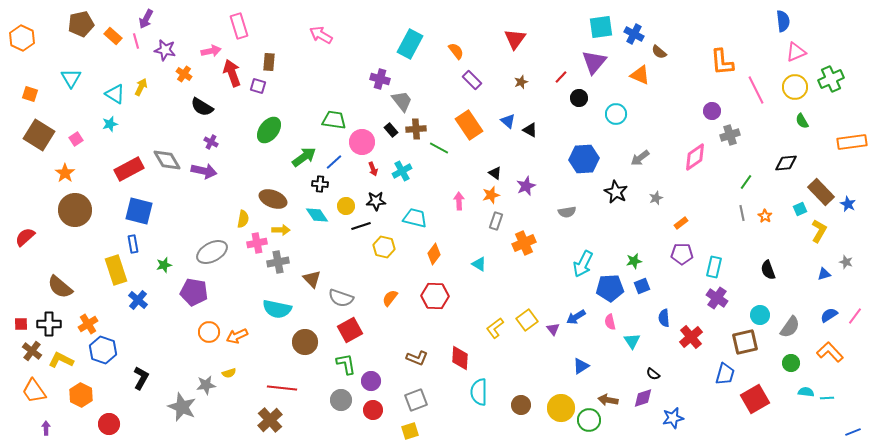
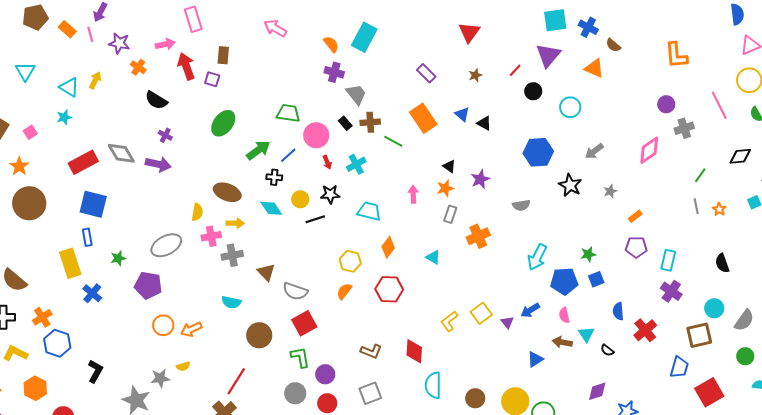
orange semicircle: (456, 51) -> (331, 44), moved
pink line: (756, 90) -> (719, 105), moved
yellow hexagon: (384, 247) -> (350, 261), moved
cyan semicircle: (277, 309) -> (231, 302), size x0.7
black semicircle: (653, 374) -> (607, 350), moved
red line: (282, 388) -> (236, 381), turned -64
brown arrow: (608, 400) -> (562, 342), moved

